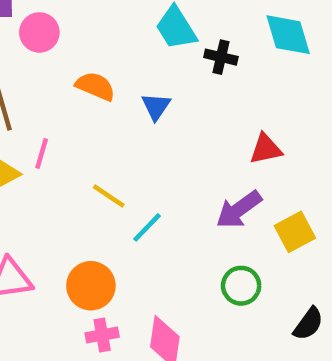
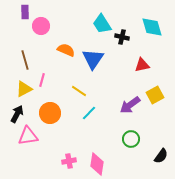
blue triangle: (156, 106) -> (93, 59), size x1.6
red triangle: (266, 149) -> (142, 65), moved
yellow line: (109, 196) -> (79, 91), moved
yellow square: (295, 232) -> (155, 95), moved
orange circle: (91, 286) -> (50, 113), moved

